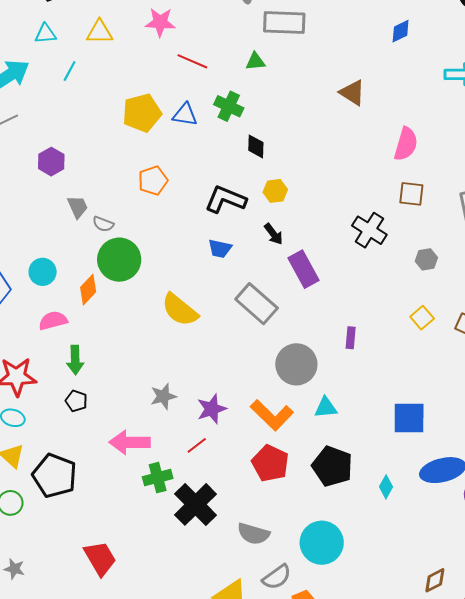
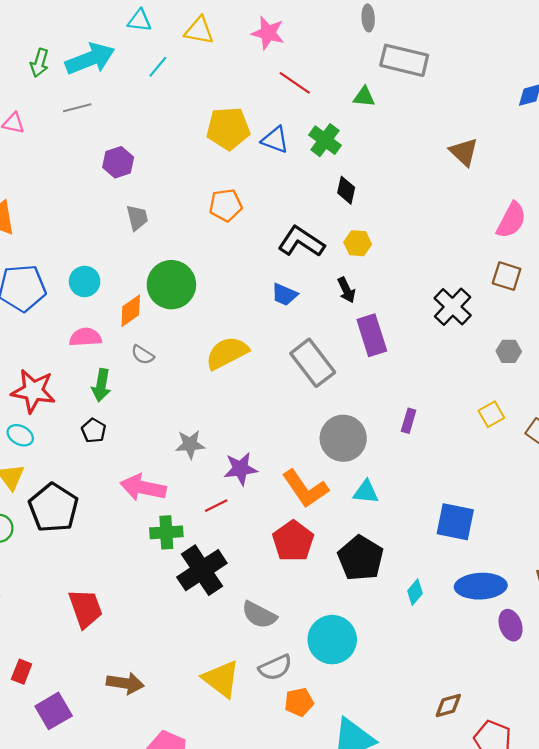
gray semicircle: (103, 224) -> (143, 355), moved
yellow semicircle: (180, 310) -> (227, 353), turned 102

